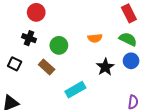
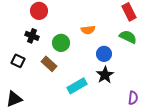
orange semicircle: (95, 38) -> (88, 30), moved
blue circle: (131, 61) -> (104, 54), moved
black star: (105, 67) -> (105, 75), moved

